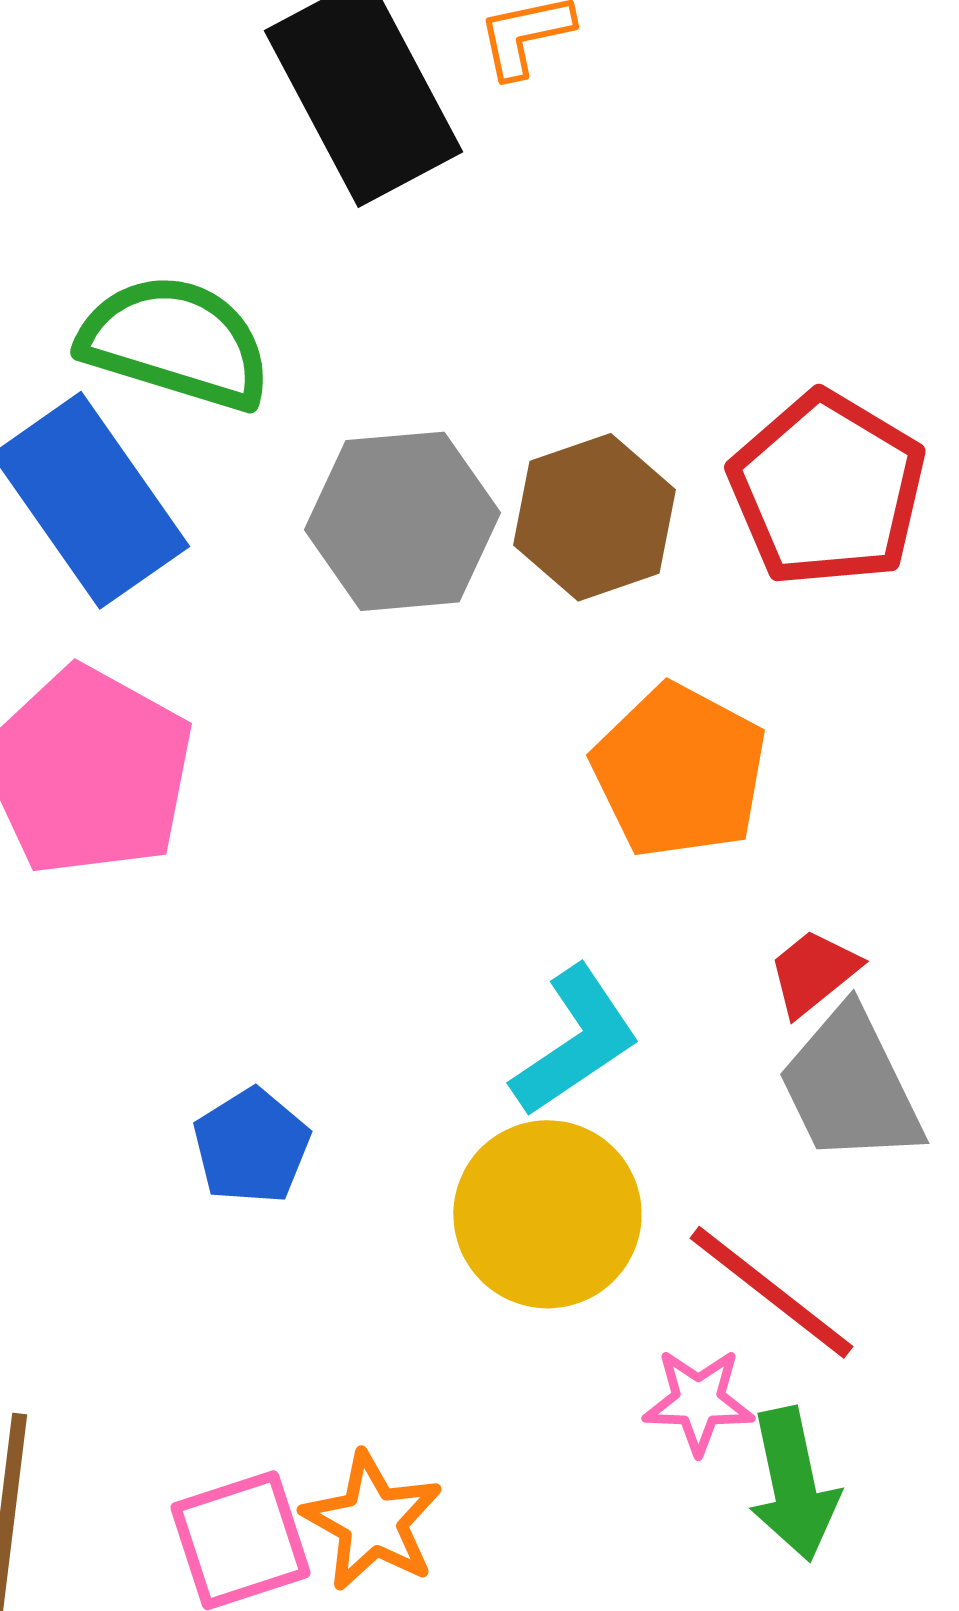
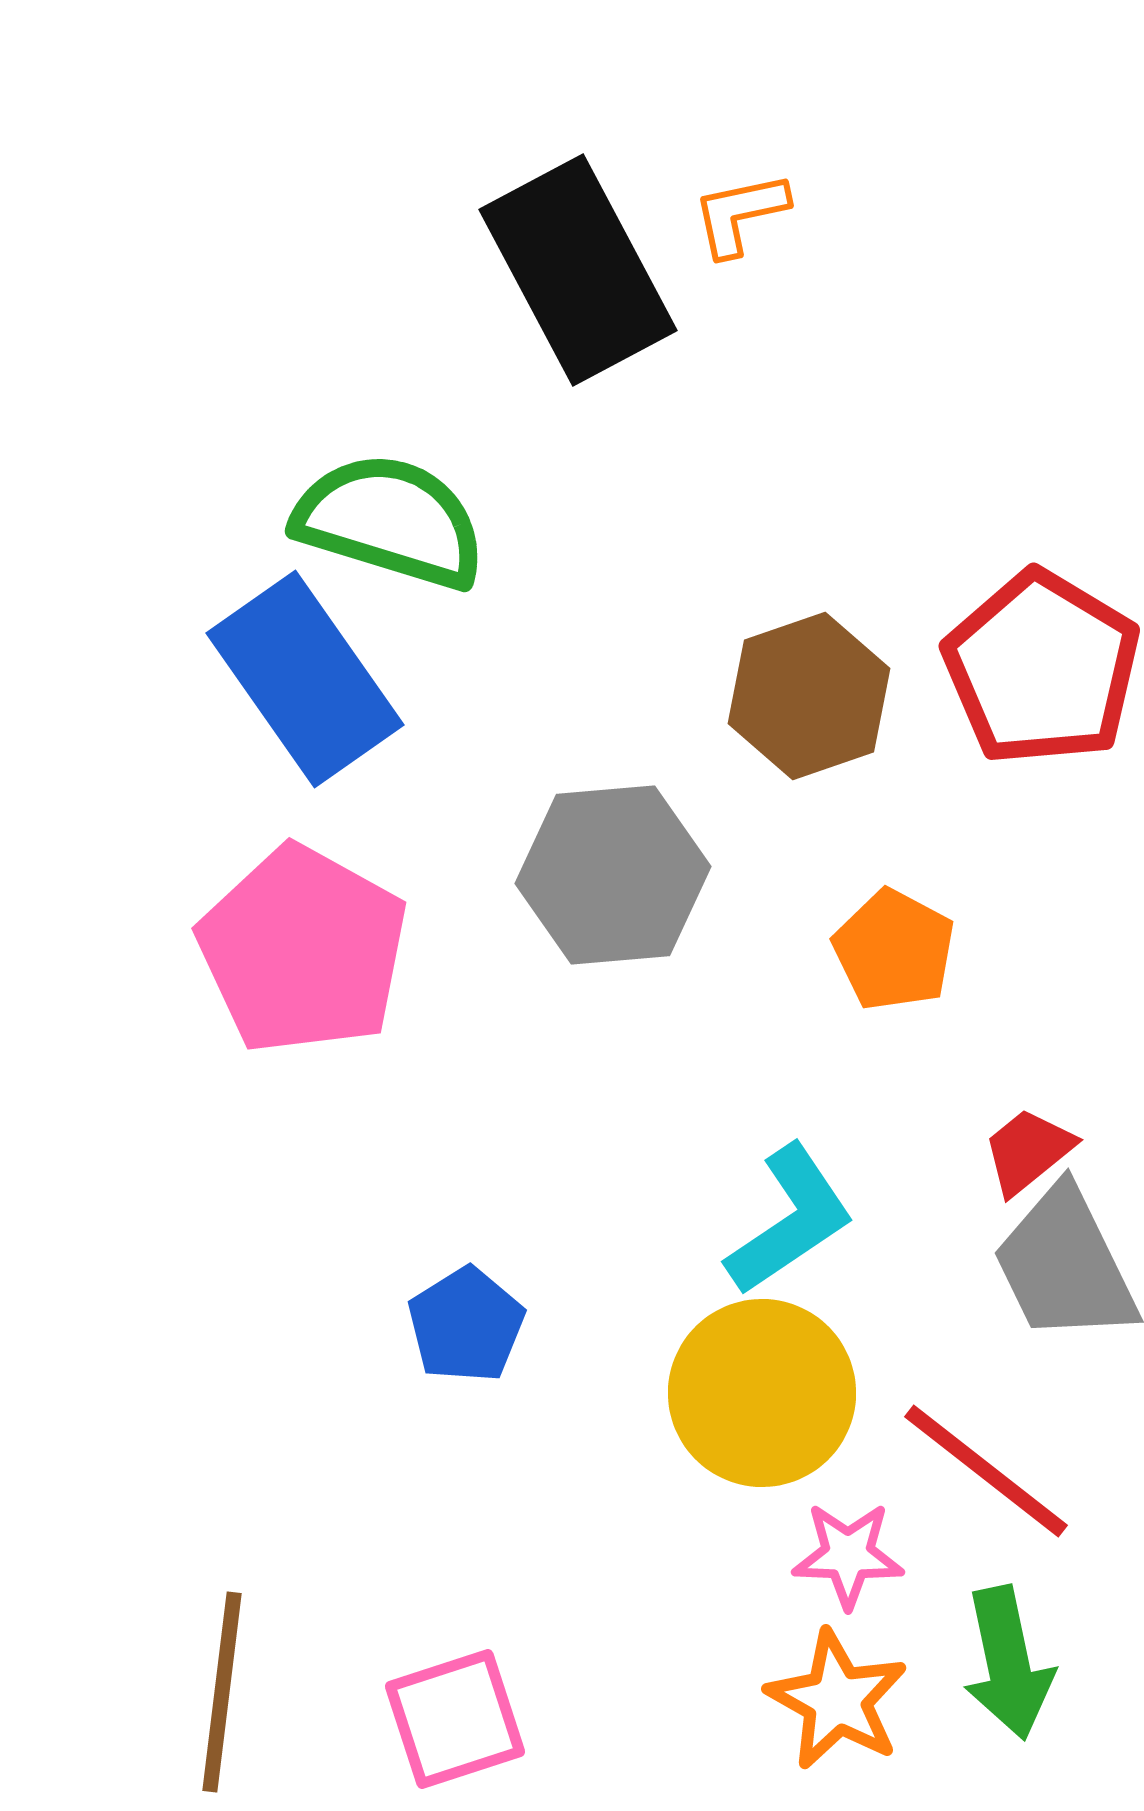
gray hexagon: (402, 521) -> (613, 875), moved
orange pentagon: (679, 771) -> (894, 950), size x0.7
pink star: (698, 1401) -> (848, 1555), moved
orange star: (372, 1521) -> (837, 1700), moved

